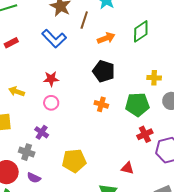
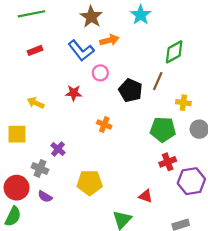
brown line: (84, 20) -> (158, 81), moved
orange arrow: (106, 38) -> (109, 40), moved
pink circle: (51, 103) -> (100, 73), moved
orange cross: (101, 104) -> (104, 124), moved

